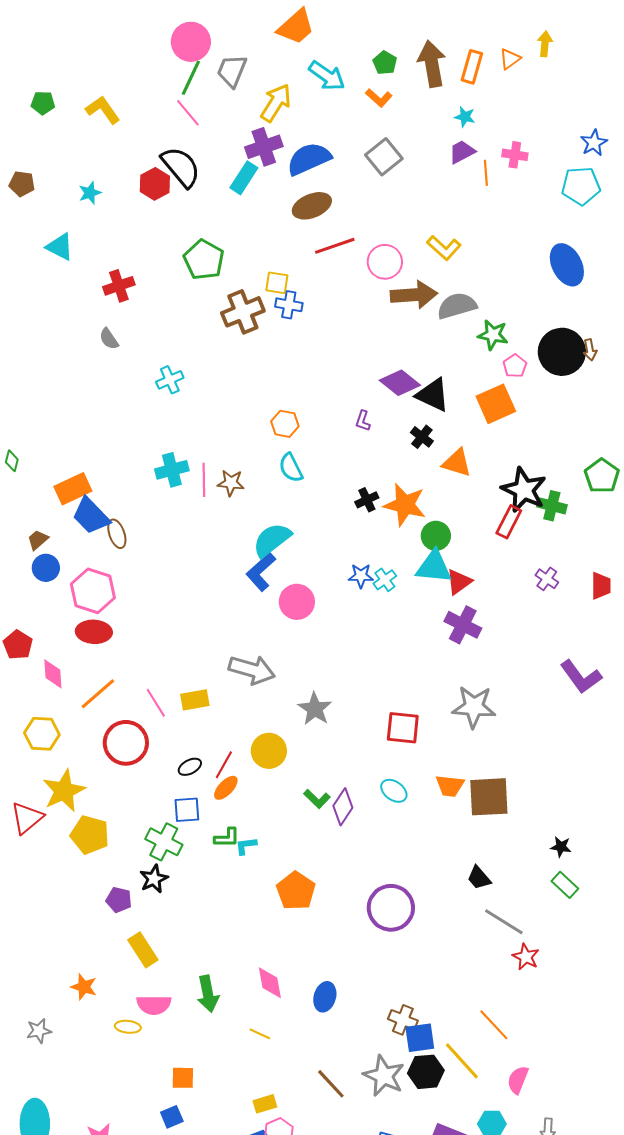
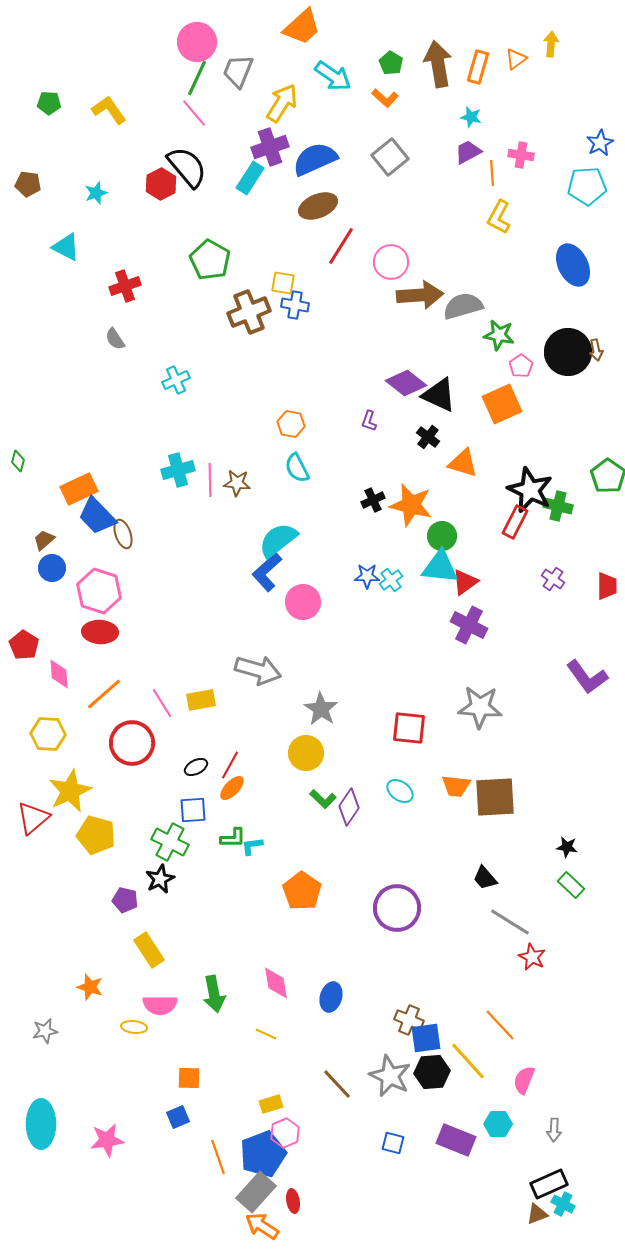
red line: (335, 246) -> (341, 246), turned -39
yellow L-shape: (444, 248) -> (499, 217), moved, turned 76
yellow circle: (269, 751) -> (306, 753), moved

